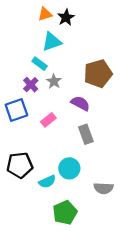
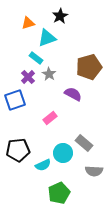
orange triangle: (45, 14) -> (28, 23), moved
pink rectangle: (48, 120) -> (50, 118), moved
gray rectangle: (86, 134) -> (84, 143), moved, turned -30

